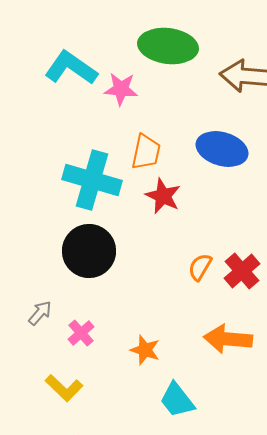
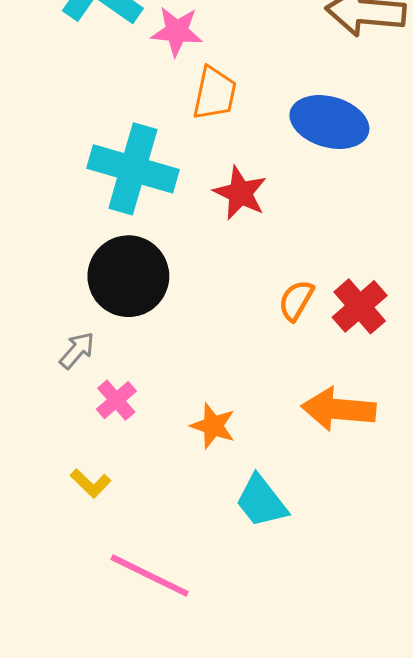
orange trapezoid: (146, 152) -> (215, 93), moved
gray arrow: (40, 313) -> (77, 350), moved
yellow L-shape: (64, 388) -> (91, 483), size x0.7

